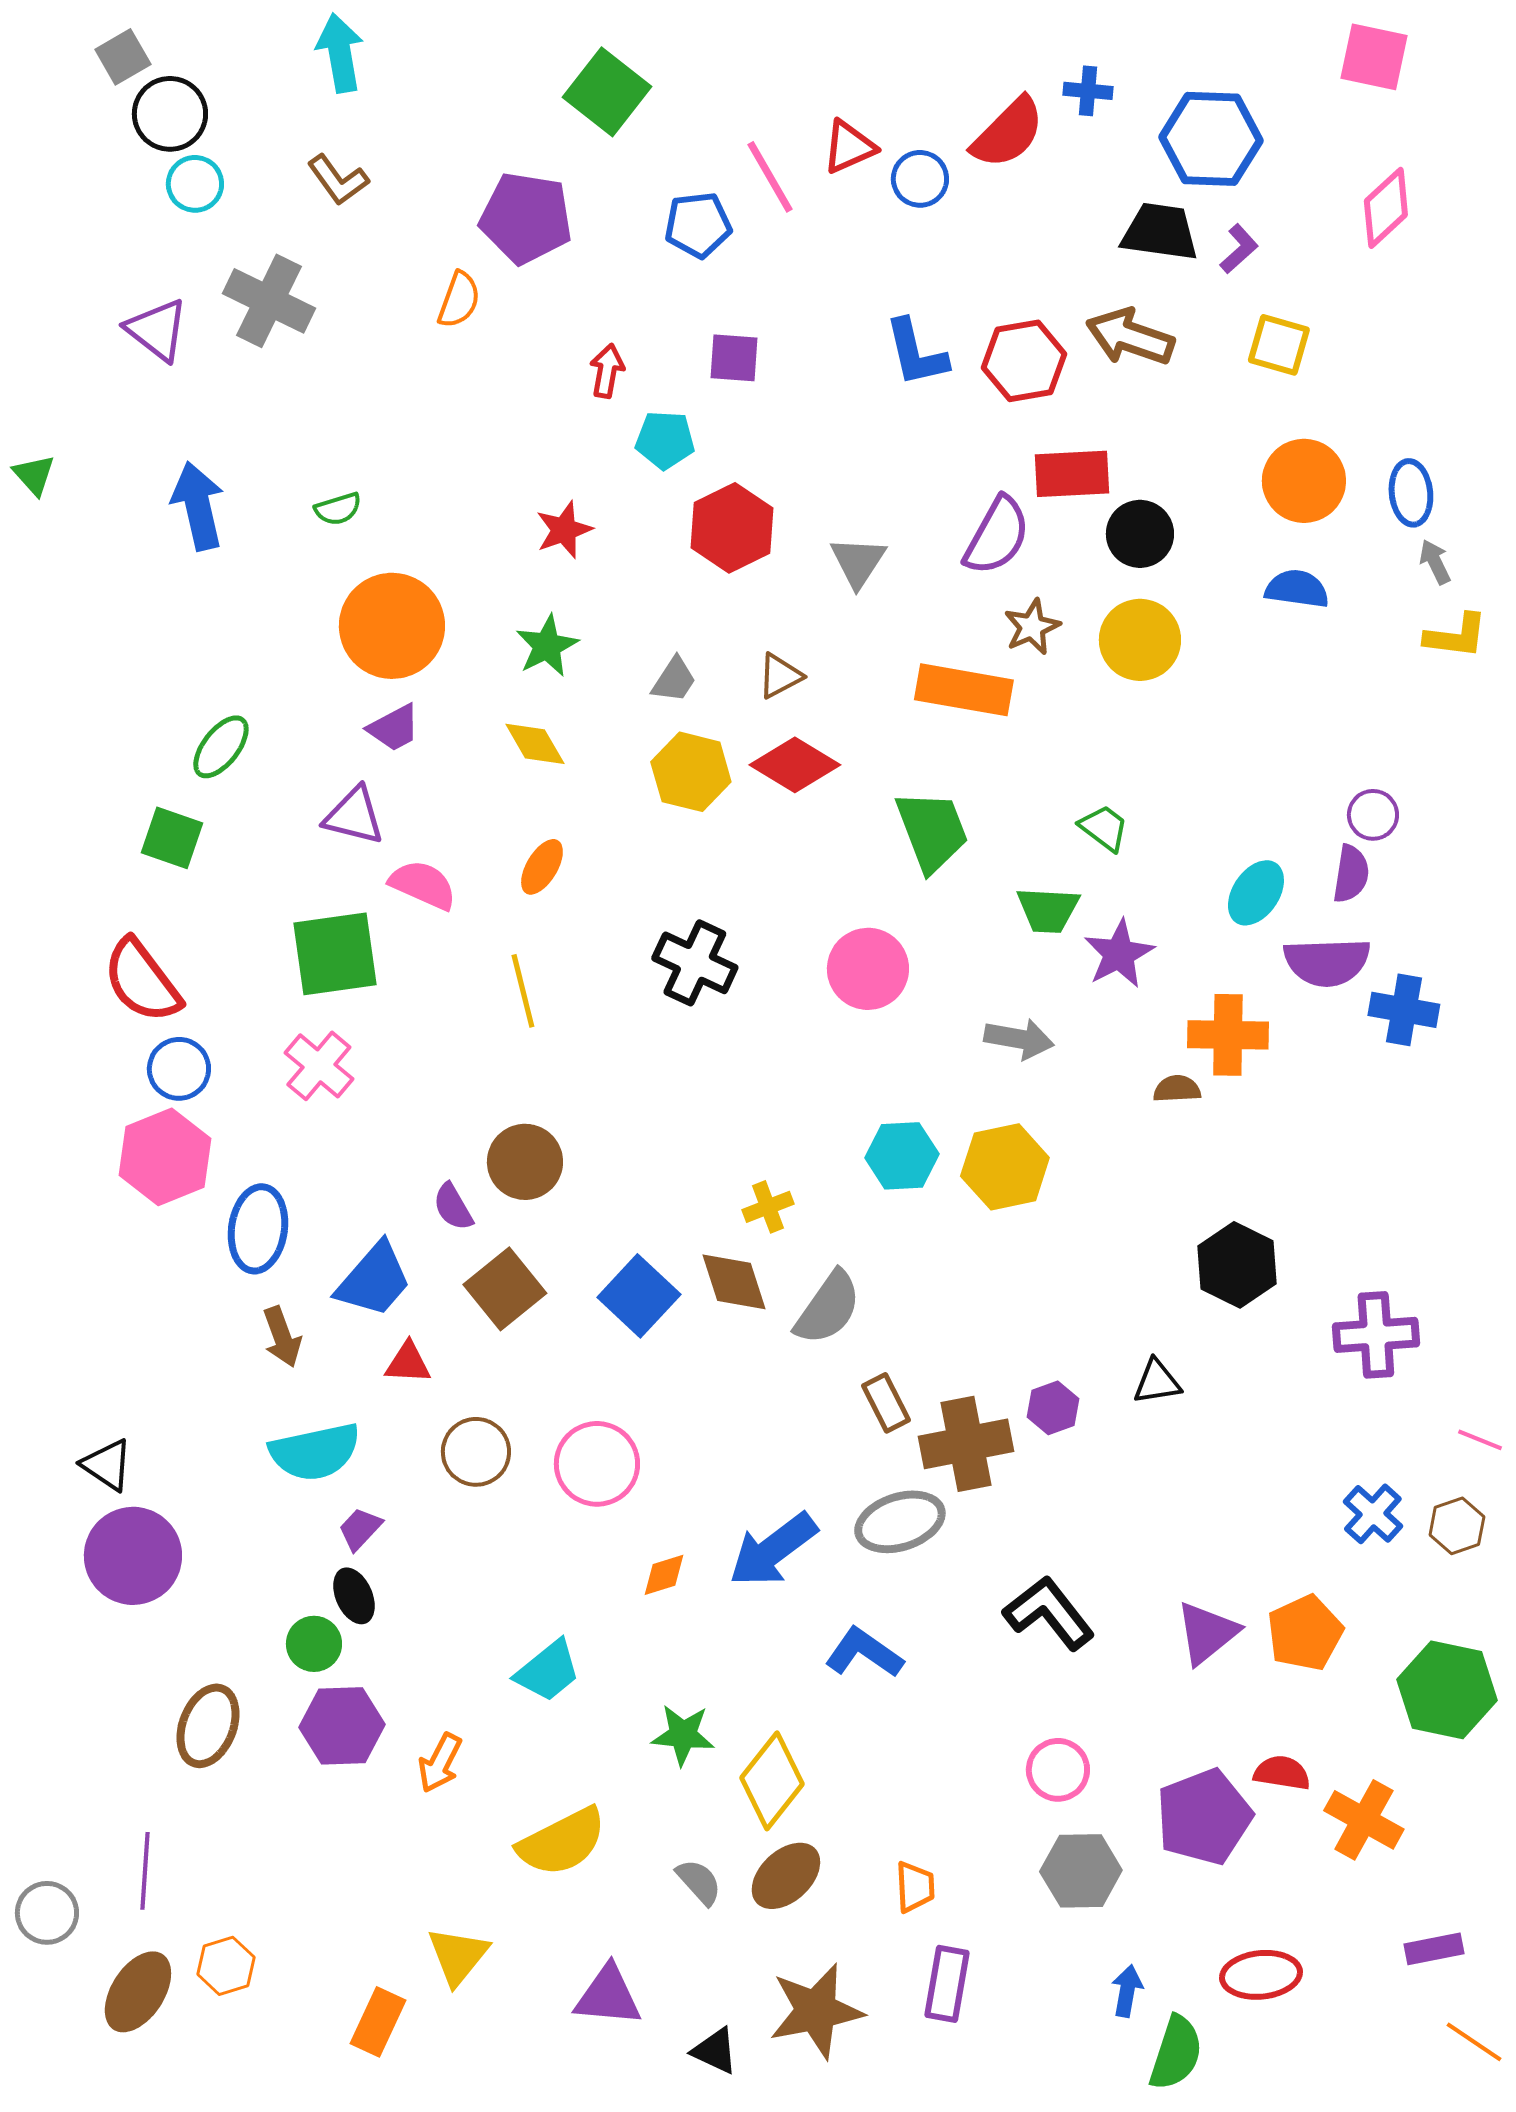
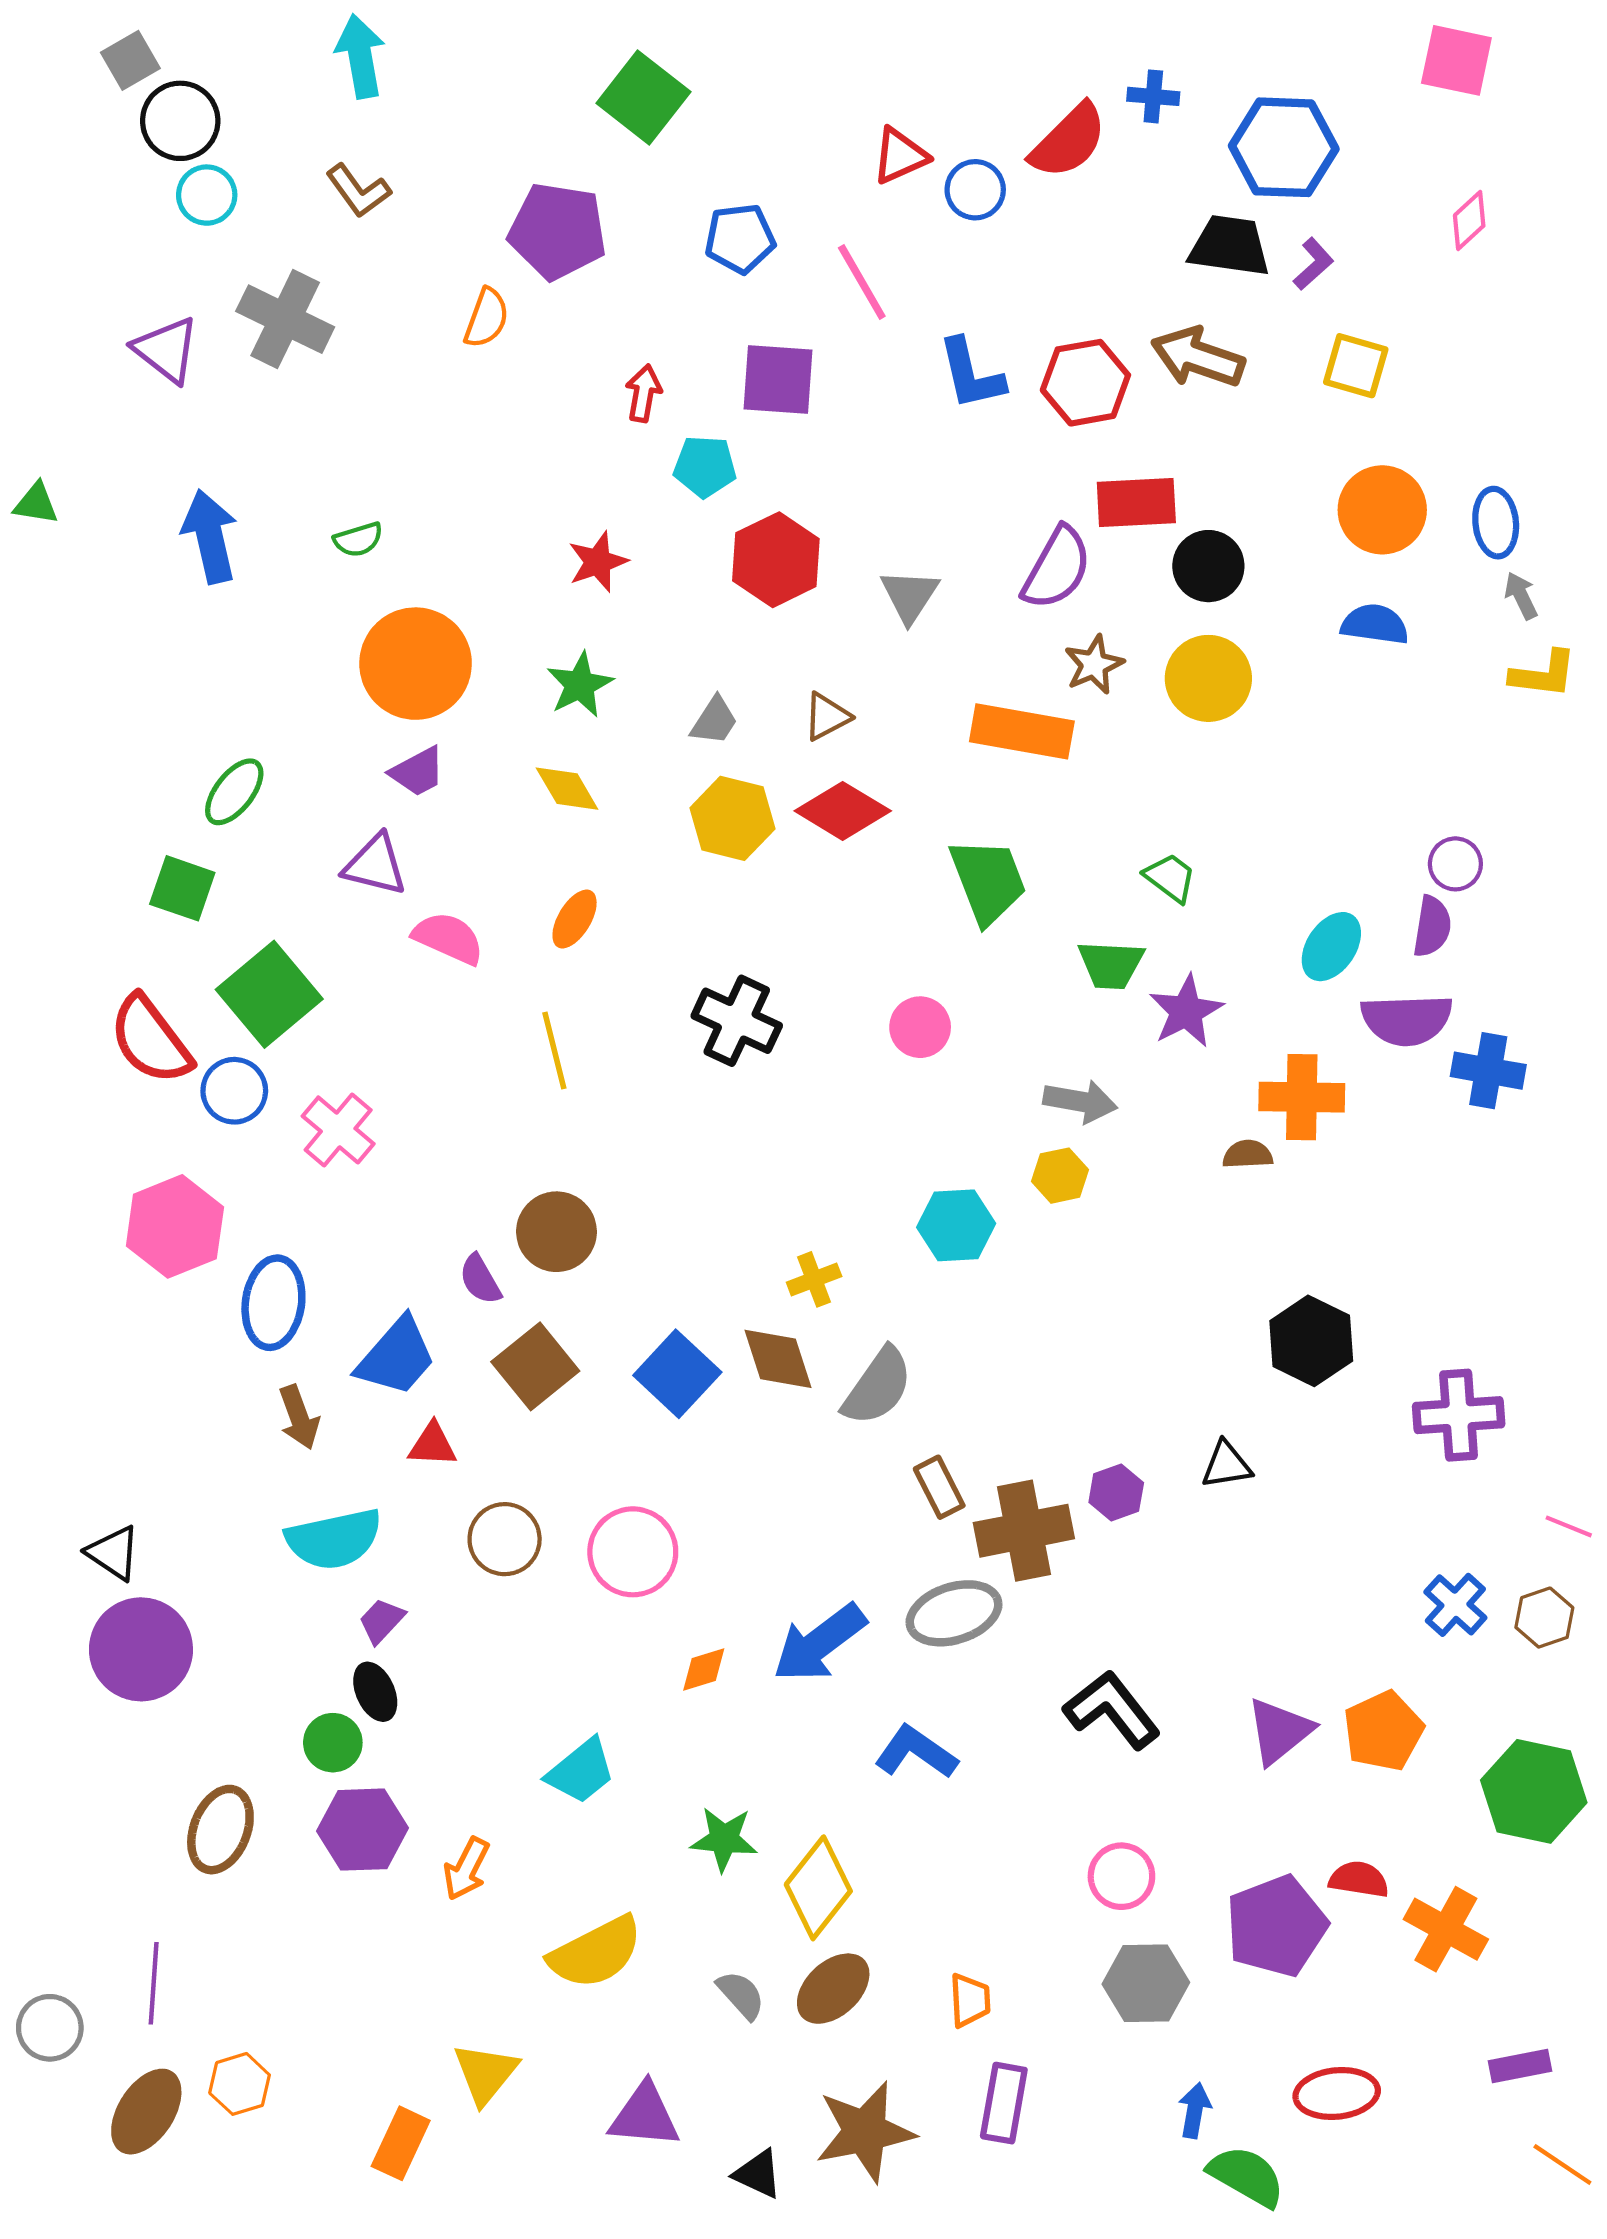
pink line: (770, 177) -> (862, 282), moved
pink diamond: (1386, 208) -> (1469, 220), size x0.7
purple square: (734, 358) -> (778, 379), size x1.4
green triangle: (34, 475) -> (36, 504), turned -39
green square: (335, 954) -> (269, 994), moved, turned -32
pink circle: (868, 969) -> (920, 1027), size x0.7
blue circle: (179, 1069) -> (234, 1091), moved
yellow hexagon: (1005, 1167) -> (1060, 1176), moved, size x0.6
green semicircle: (1176, 2053) -> (1247, 2176), turned -78

